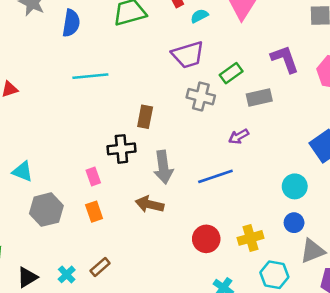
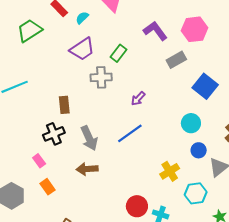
gray rectangle: (259, 97) -> (176, 60), moved
red circle: (206, 239) -> (137, 206), moved

